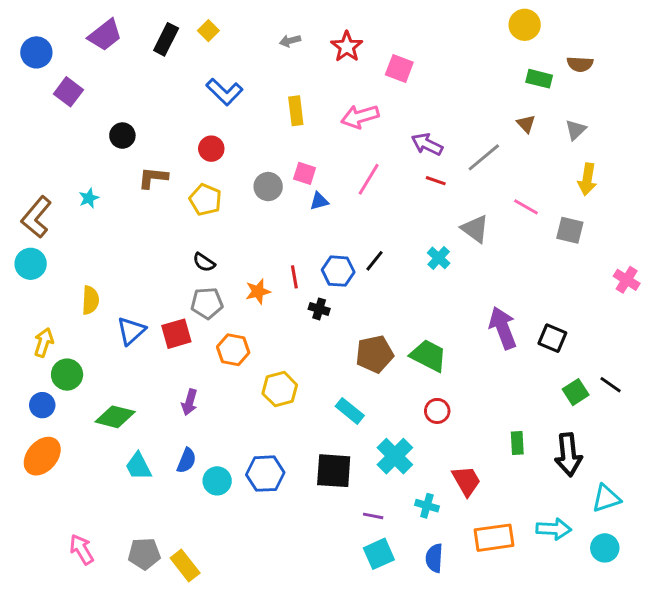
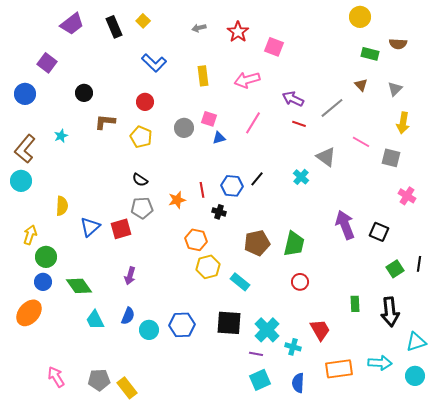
black rectangle: (166, 39) -> (114, 27), turned -50
blue circle: (36, 52) -> (25, 94), moved
pink cross: (627, 280) -> (407, 196), moved
orange hexagon: (233, 350) -> (196, 240), moved
green trapezoid: (428, 356) -> (294, 244), turned 76
black line: (611, 385) -> (419, 264), turned 63
yellow hexagon: (280, 389) -> (208, 267), moved
blue circle: (42, 405) -> (43, 282), moved
green diamond: (115, 417) -> (79, 286), turned 40
cyan cross: (395, 456) -> (267, 330), moved

